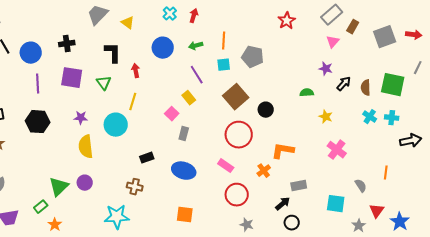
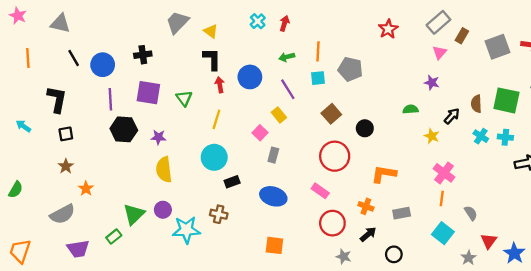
blue circle: (163, 48) -> (250, 77), moved
black L-shape: (113, 53) -> (212, 59), moved
black arrow: (344, 84) -> (452, 116), moved
brown square: (236, 97) -> (331, 114), size x0.7
black hexagon: (38, 122) -> (124, 129), moved
cyan circle: (116, 125) -> (214, 157), moved
orange cross: (264, 171) -> (366, 206), moved, turned -32
orange line: (386, 173) -> (442, 199), moved
black arrow: (283, 204) -> (368, 234), moved
cyan square: (336, 204) -> (443, 233), turned 30
cyan star: (117, 217) -> (186, 230), moved
orange star: (55, 225) -> (86, 189), moved

